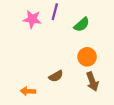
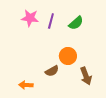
purple line: (55, 12) -> (51, 21), moved
orange circle: (87, 57) -> (68, 56), moved

